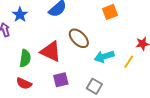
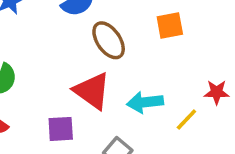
brown ellipse: (79, 38) -> (109, 40), moved
red triangle: (51, 51) -> (92, 91), moved

